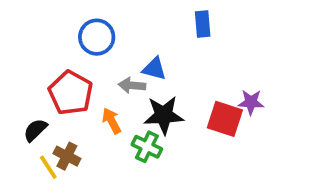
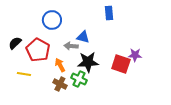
black semicircle: (35, 130) -> (15, 43), moved
brown cross: (67, 156) -> (60, 84), moved
yellow line: (48, 167) -> (24, 74), moved, turned -48

